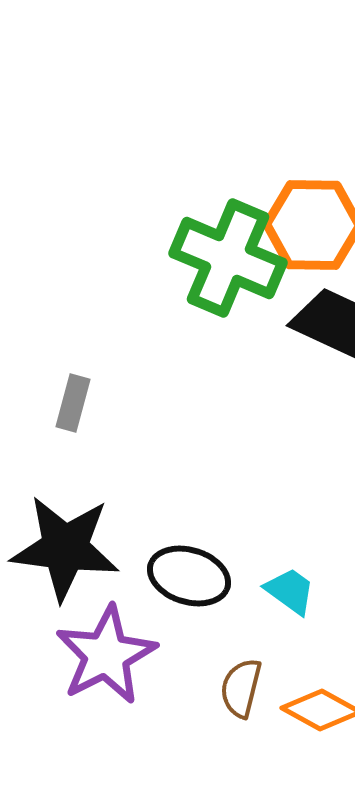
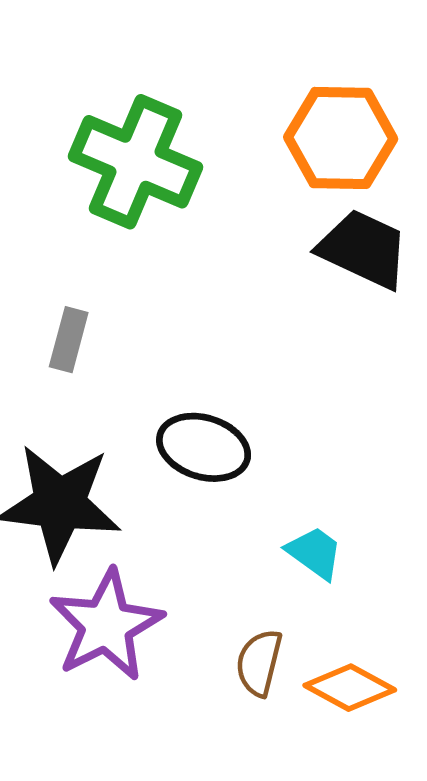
green cross: (228, 258) -> (136, 162), moved
black ellipse: (189, 576) -> (204, 447), moved

